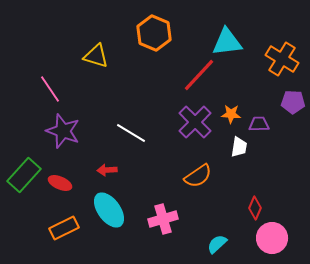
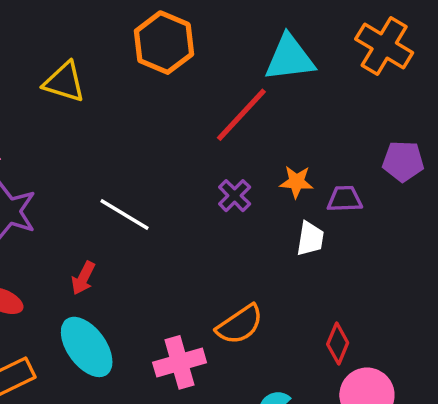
orange cross: (282, 59) -> (384, 46), moved
purple cross: (195, 122) -> (235, 196), size x0.6
red arrow: (107, 170) -> (83, 278), turned -60
orange semicircle: (198, 176) -> (240, 325), moved

